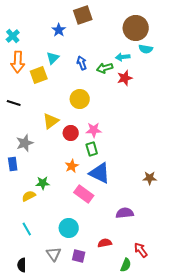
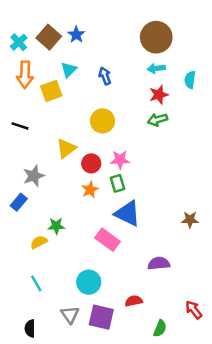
brown square: (83, 15) -> (49, 37), moved, turned -30
brown circle: (136, 28) -> (156, 37), moved
cyan semicircle: (146, 49) -> (190, 80), moved, turned 88
green arrow: (105, 68) -> (157, 120), moved
blue rectangle: (13, 164) -> (19, 202), turned 48
orange star: (72, 166) -> (90, 190), moved
red arrow: (141, 250) -> (194, 310), moved
purple square: (79, 256) -> (101, 317), size x1.5

